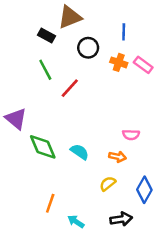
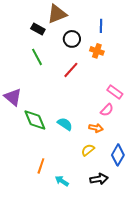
pink rectangle: (143, 65) -> (115, 92), moved
red line: (70, 88) -> (71, 70), moved
pink semicircle: (131, 135) -> (107, 110), turned -48

